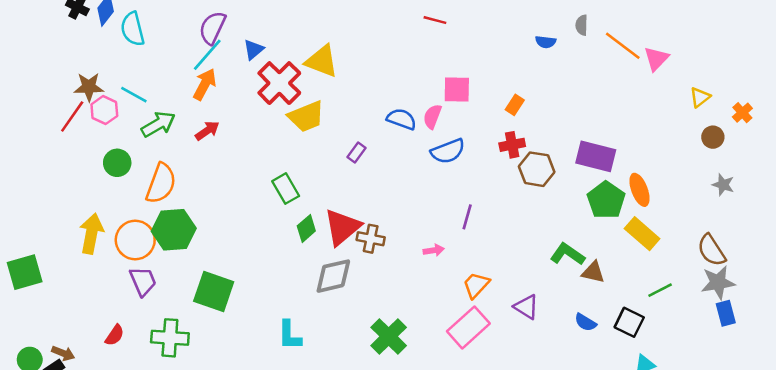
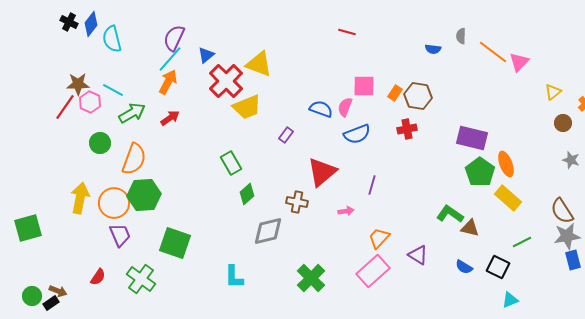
orange rectangle: (515, 105) -> (395, 93), moved
brown hexagon: (537, 169) -> (418, 96), moved
red triangle: (342, 227) -> (322, 172), moved
green cross: (170, 338) -> (141, 279), turned 32

